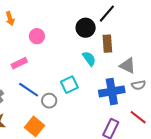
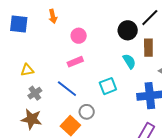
pink rectangle: (19, 63) -> (75, 62), moved
gray circle: (49, 101) -> (87, 112), moved

